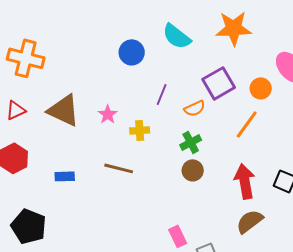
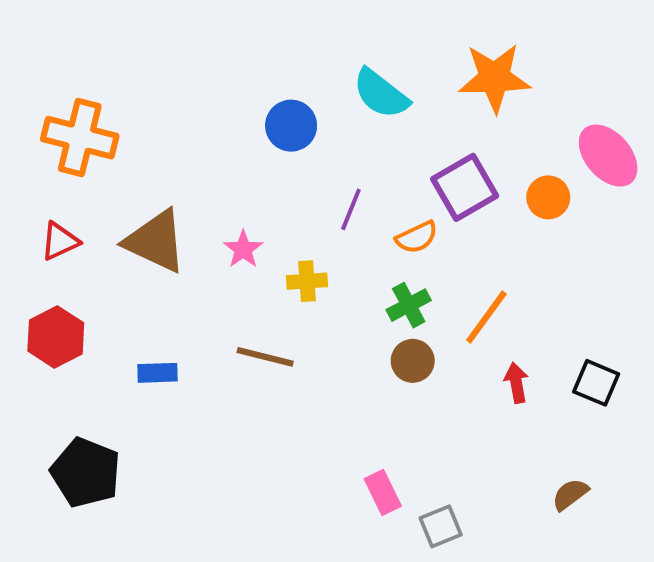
orange line: (247, 124) -> (486, 317), moved
red arrow: (245, 181) -> (516, 383), size x0.6
brown semicircle: (250, 221) -> (570, 494), moved, size x0.7

